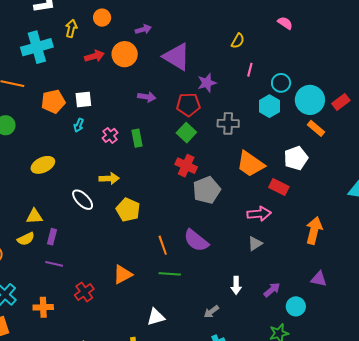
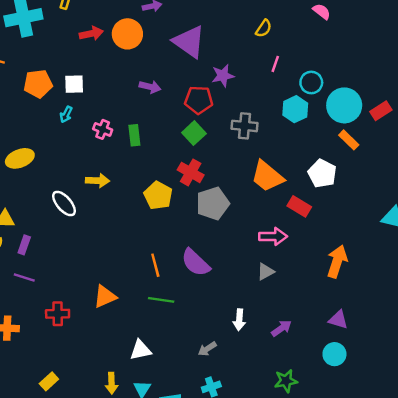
pink cross: (110, 135) -> (103, 129), turned -35
white pentagon: (296, 158) -> (322, 174), turned -30
yellow pentagon: (128, 210) -> (158, 196), moved
red cross: (84, 292) -> (58, 314), turned 30
cyan circle: (296, 306) -> (334, 354), moved

